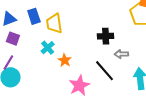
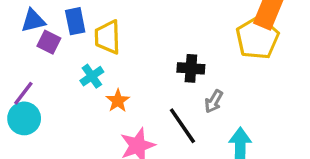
purple square: (13, 39) -> (49, 42), moved
gray arrow: (121, 54) -> (214, 101), turned -64

